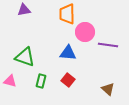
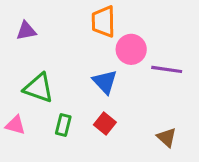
purple triangle: (24, 10) -> (26, 31), moved
blue triangle: (68, 53) -> (105, 82), turned 42

